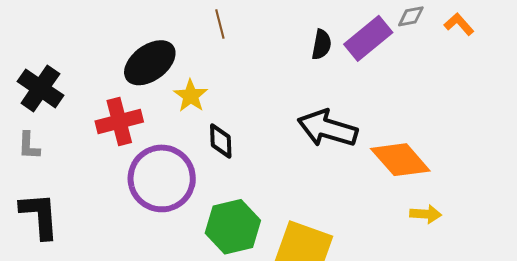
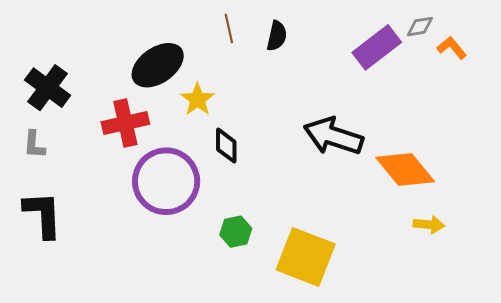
orange L-shape: (459, 24) -> (452, 48), moved
black semicircle: (321, 45) -> (277, 36), moved
green hexagon: (233, 227) -> (236, 232), size x0.6

